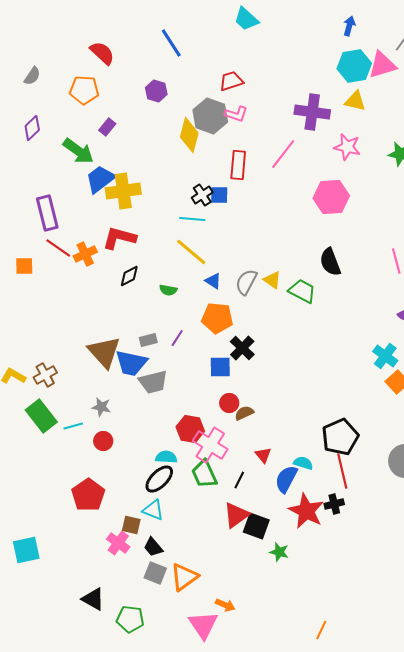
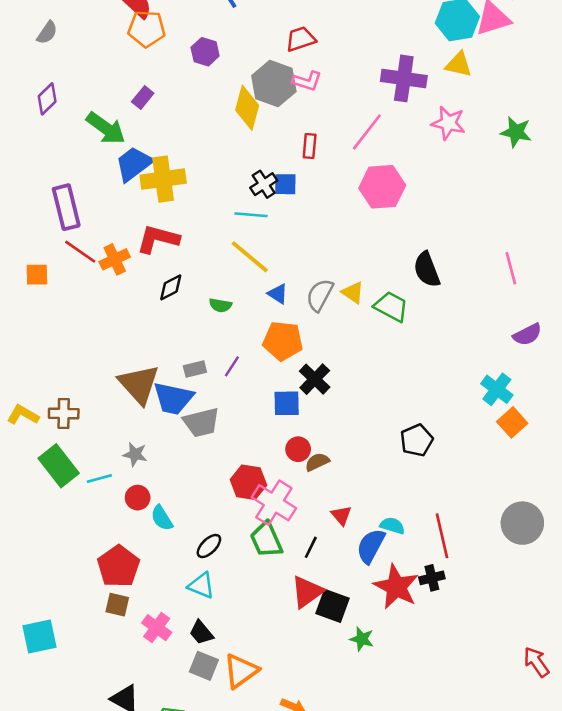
orange pentagon: (84, 90) -> (147, 29), moved
red rectangle: (238, 165) -> (310, 146), size x0.7
pink hexagon: (331, 197) -> (382, 187), moved
brown cross: (45, 375) -> (64, 414), turned 30
black pentagon: (340, 437) -> (417, 440), moved, size x0.7
cyan semicircle: (166, 457) -> (162, 518), moved, turned -125
black ellipse: (159, 479) -> (209, 546), size x0.7
brown square: (131, 525) -> (117, 605), moved

